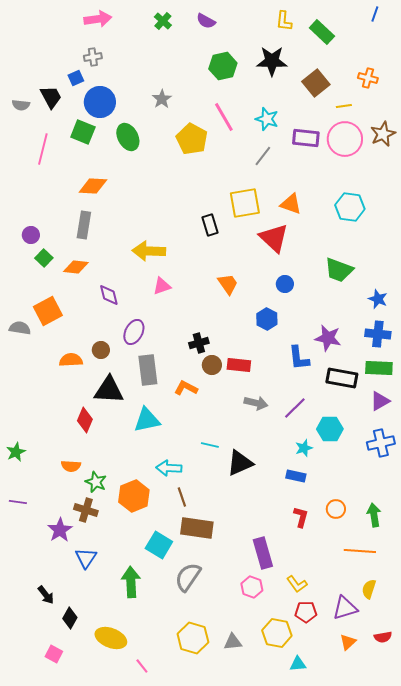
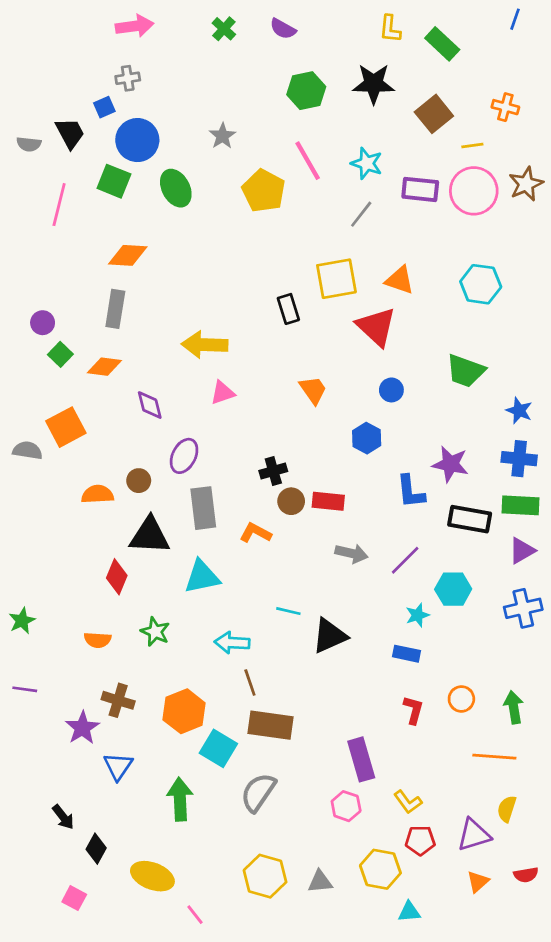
green star: (96, 482) -> (155, 632), moved
orange hexagon: (134, 496) -> (184, 711), moved

